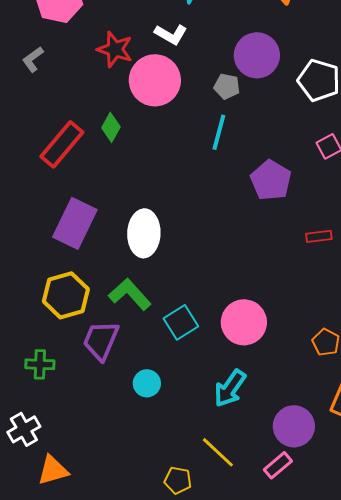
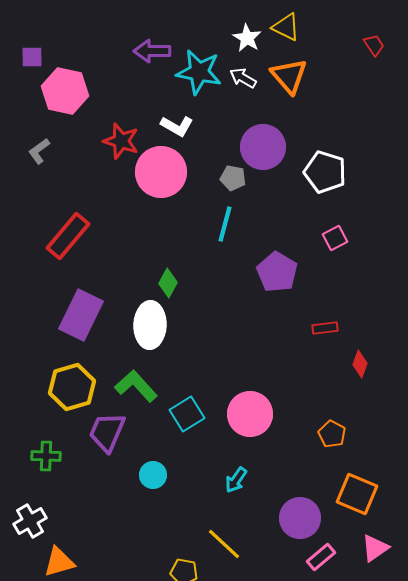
green diamond: (111, 127) -> (168, 283), moved
cyan arrow: (230, 388) -> (236, 480), size x0.7
pink rectangle: (278, 465) -> (321, 557), moved

